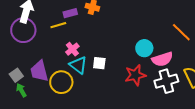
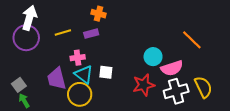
purple rectangle: (70, 13) -> (91, 34), moved
pink cross: (72, 49) -> (78, 58), turned 32
purple trapezoid: (39, 71) -> (57, 79), moved
yellow circle: (61, 82) -> (80, 94), moved

